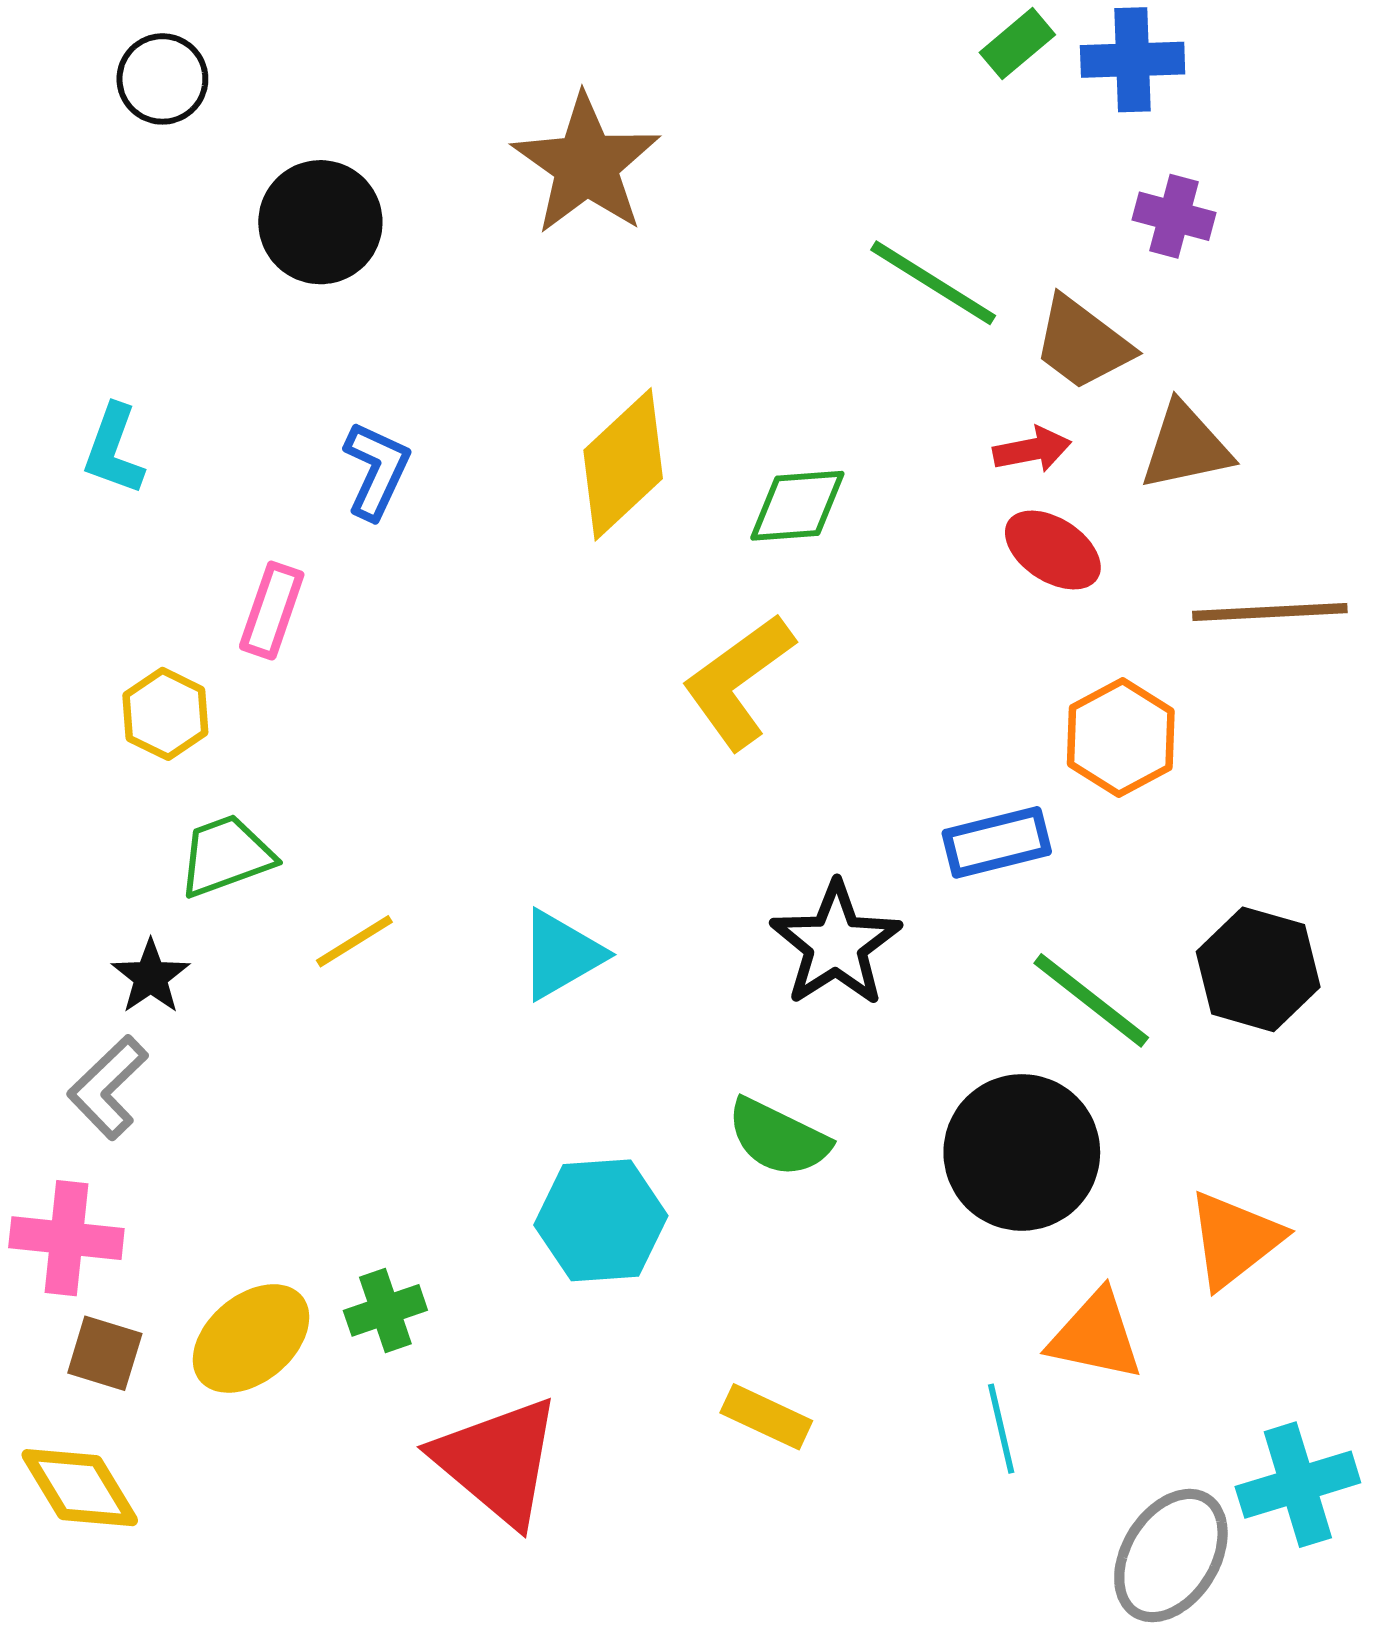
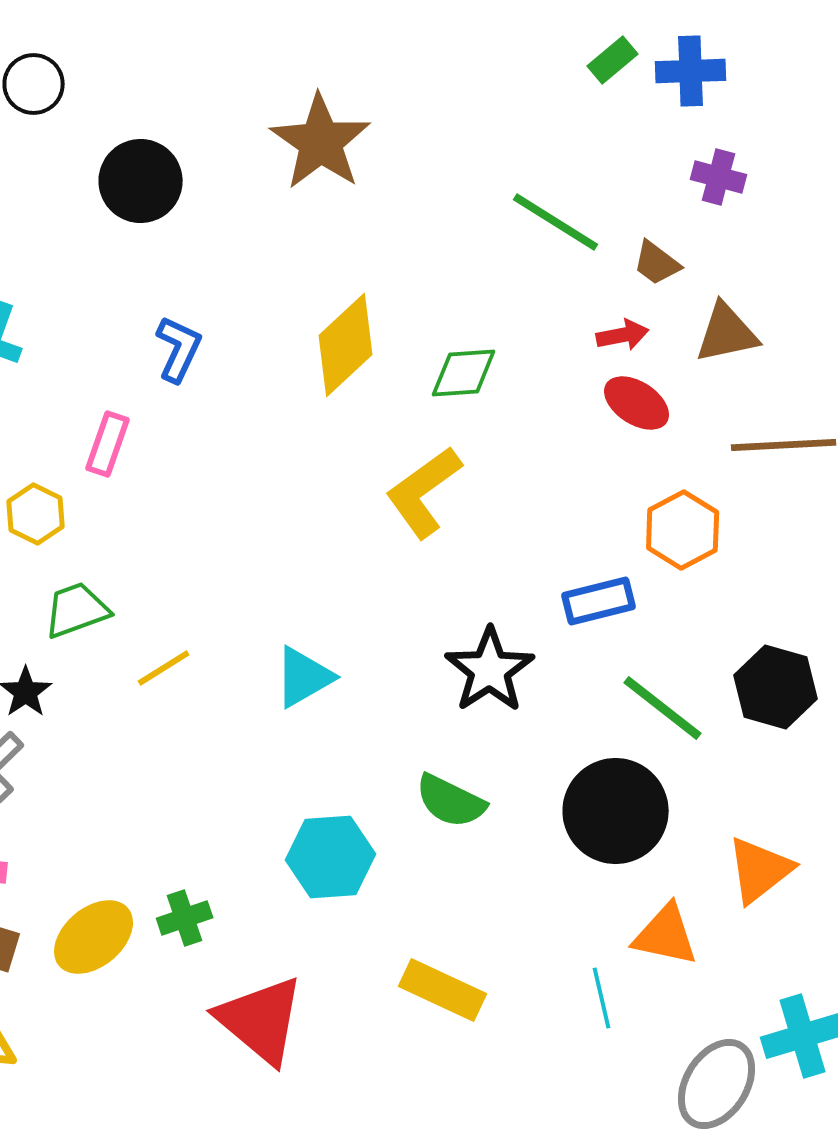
brown trapezoid: (1082, 343) -> (657, 263), size x0.7
yellow rectangle: (766, 1417) -> (443, 990), size x1.4

